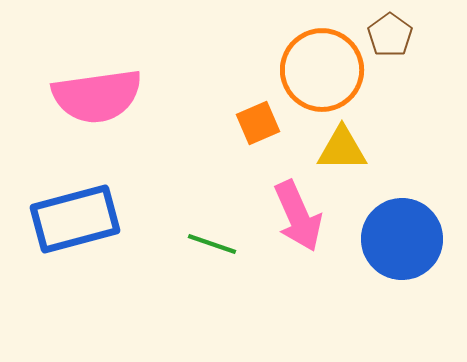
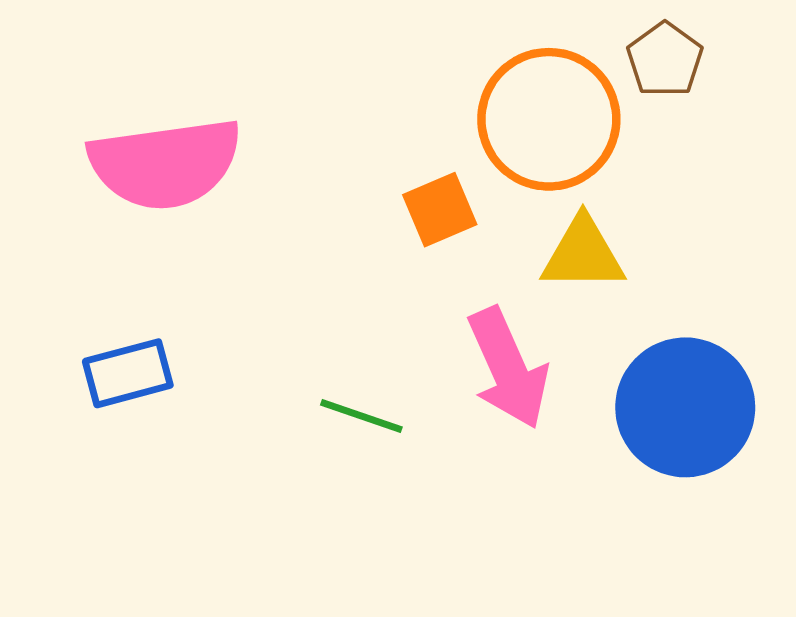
blue rectangle: (75, 219) -> (128, 373), size x0.6

